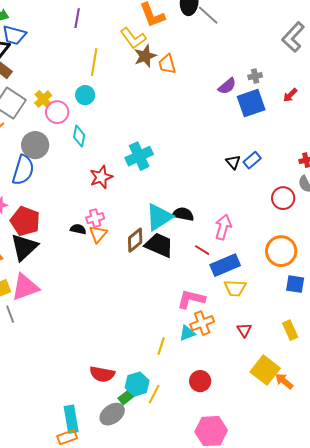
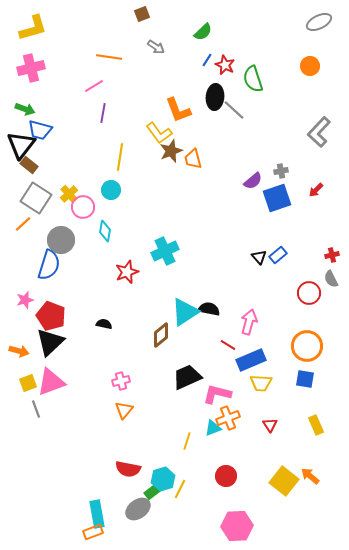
pink cross: (95, 218) -> (121, 381), moved
orange triangle: (98, 234) -> (124, 410), moved
black trapezoid: (159, 245) -> (187, 377), moved, turned -48
blue square: (295, 284) -> (305, 379), moved
yellow square: (265, 370) -> (284, 481), moved

